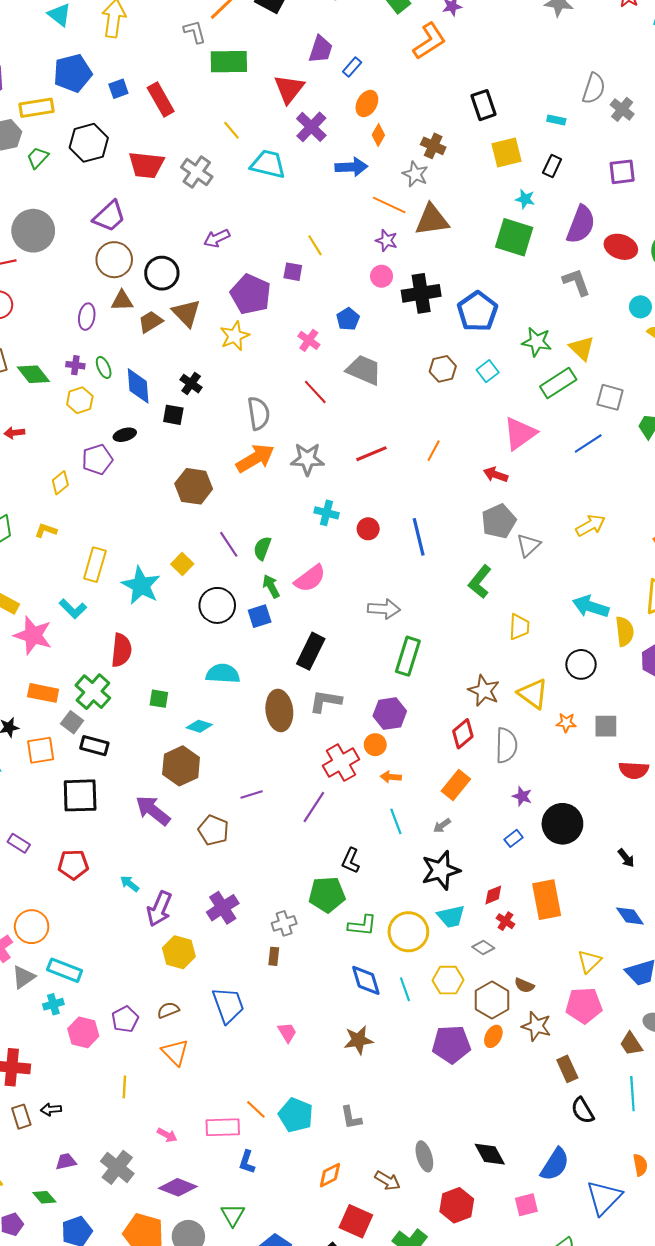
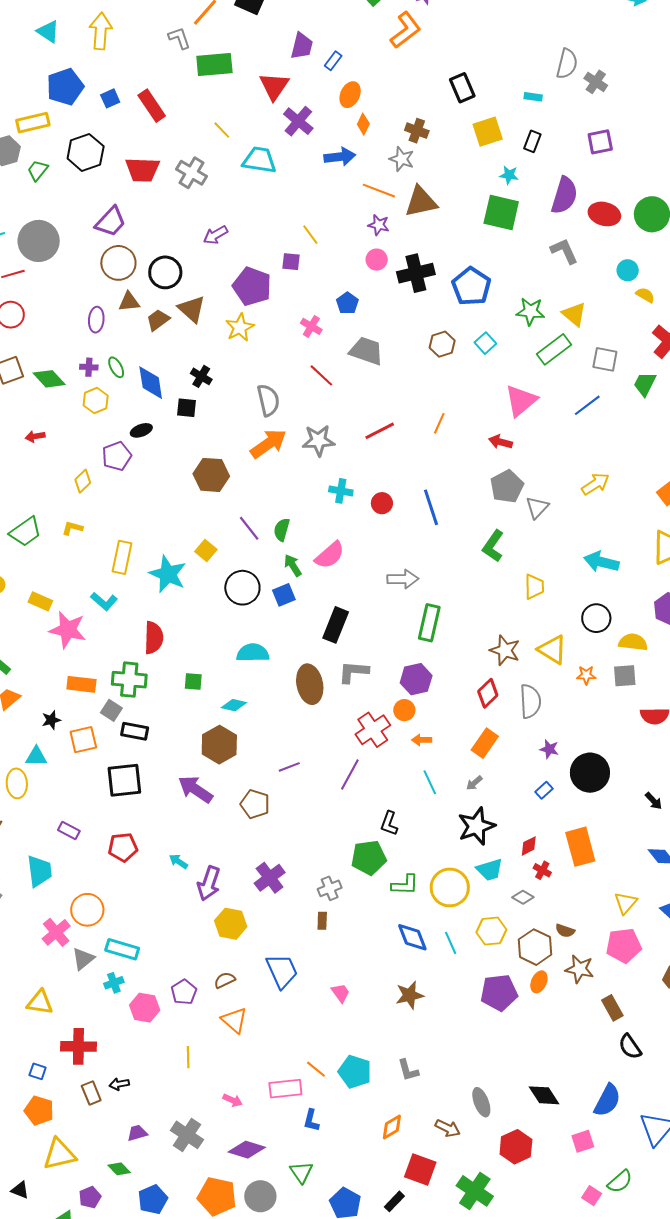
yellow semicircle: (625, 631) -> (633, 642), moved, turned -72
green cross: (93, 692) -> (129, 680), turned -32

